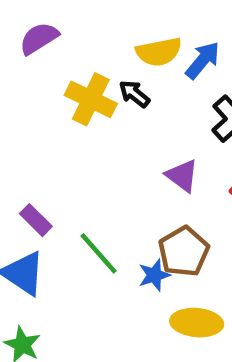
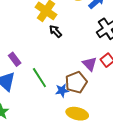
black arrow: (134, 94) -> (55, 31), moved
purple triangle: (182, 176) -> (90, 64), moved

